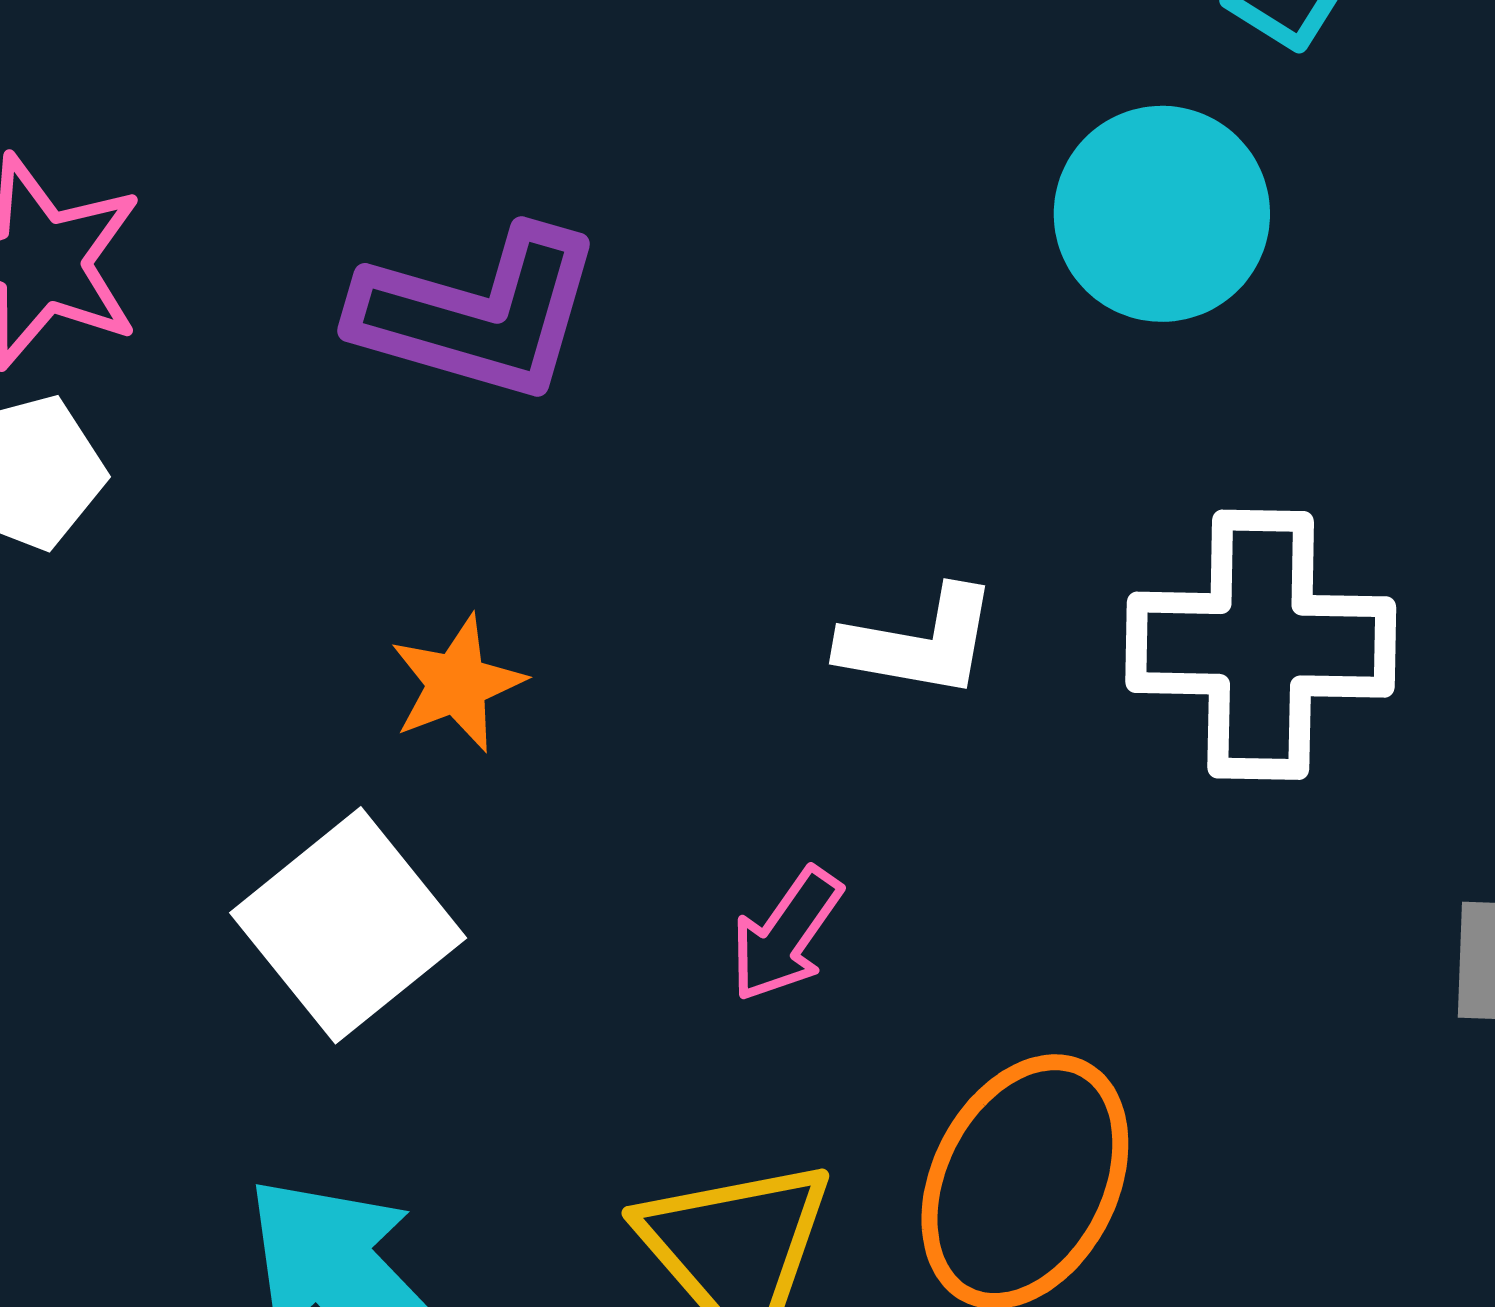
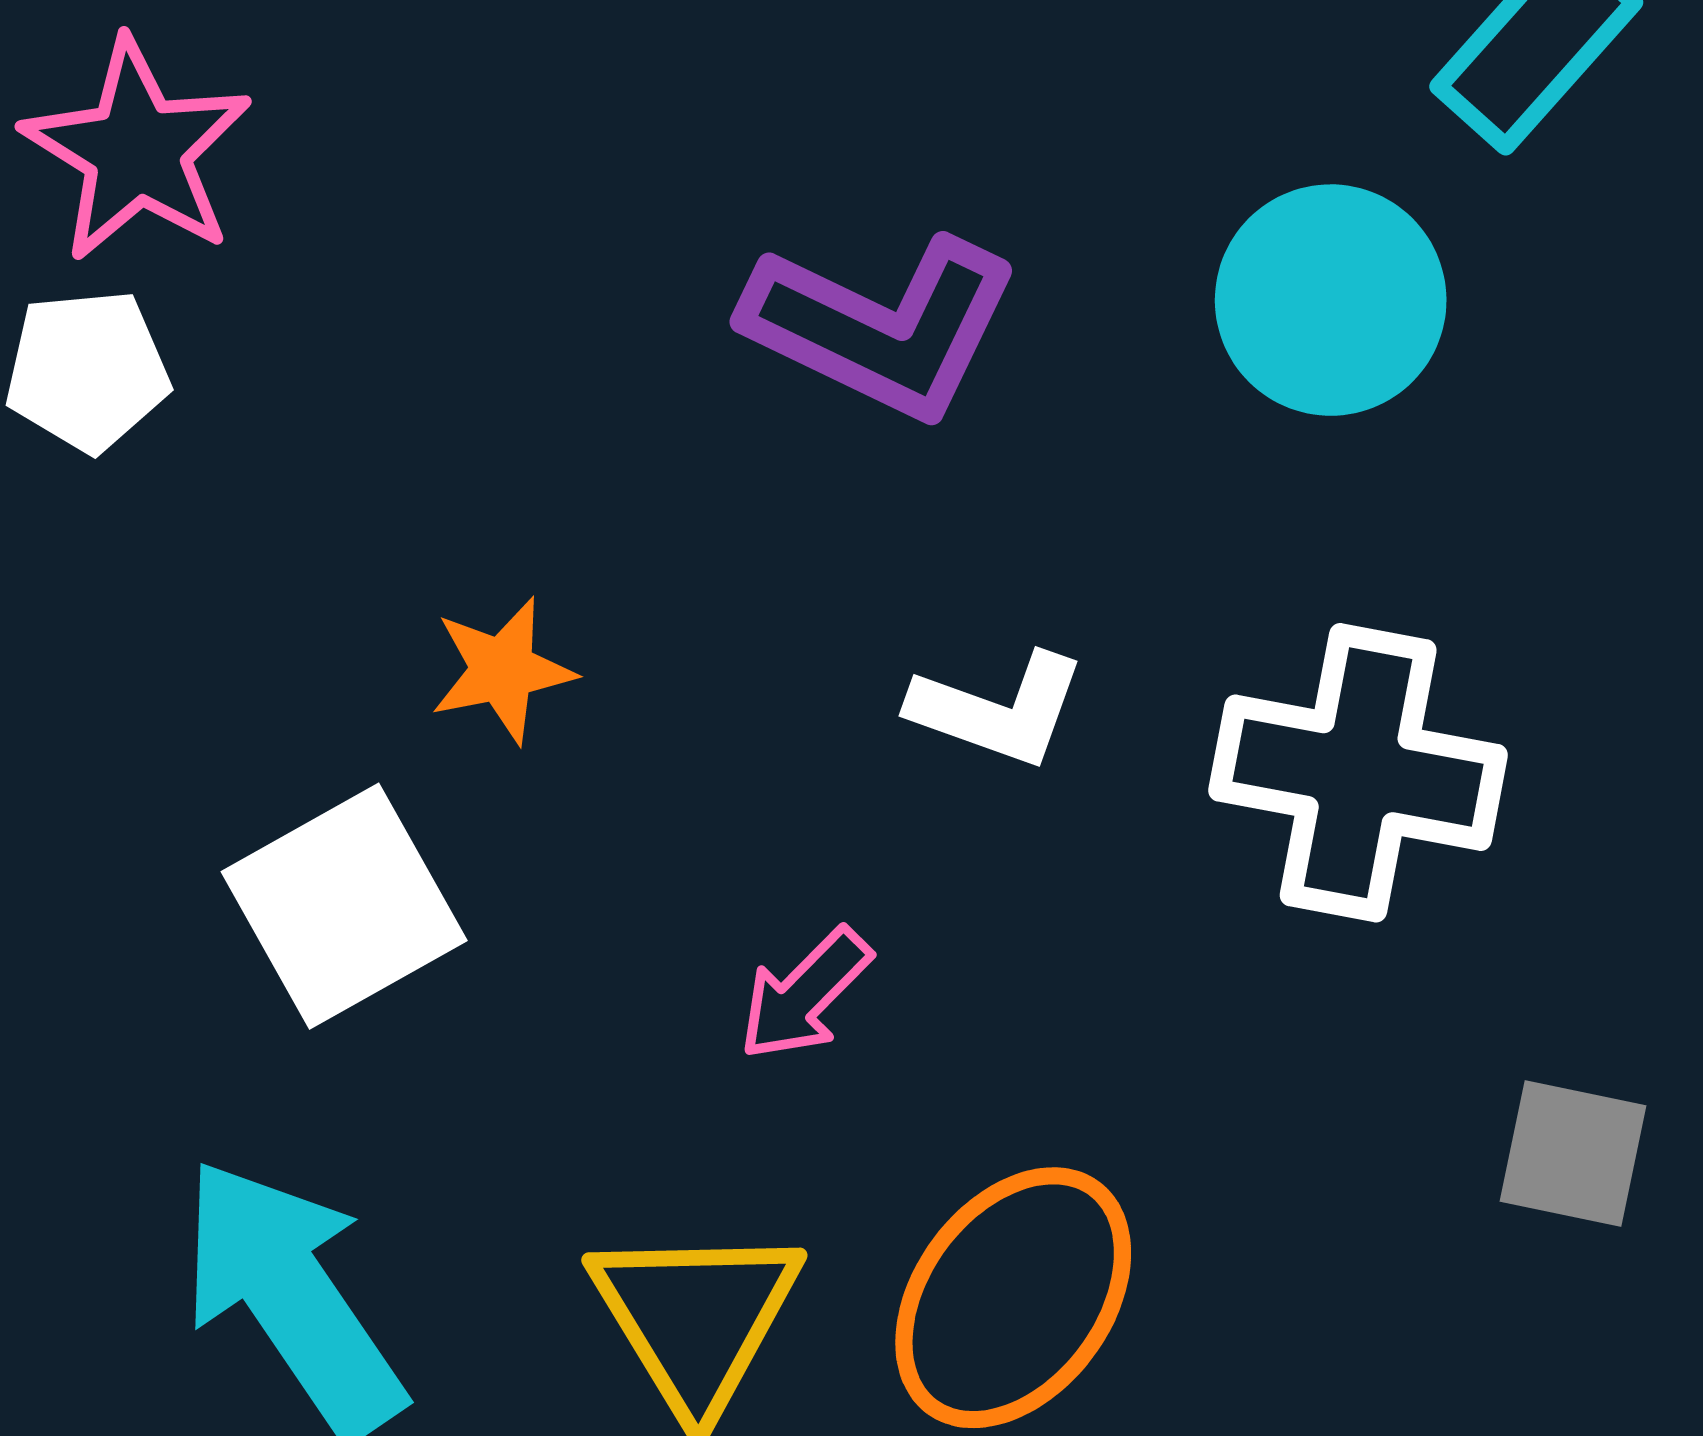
purple L-shape: (478, 314) -> (882, 327), moved

